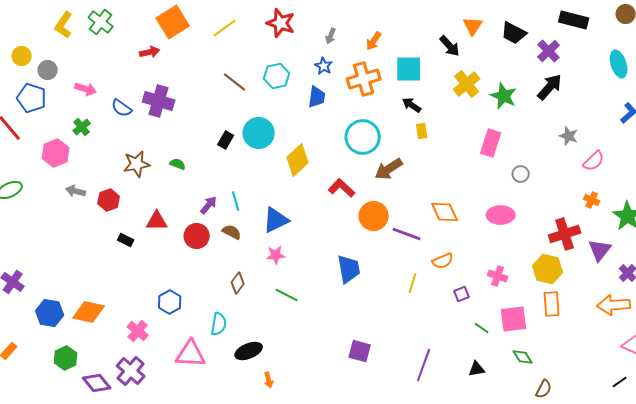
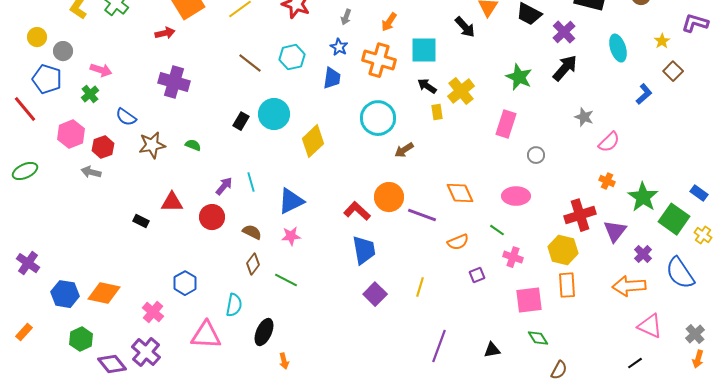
cyan ellipse: (619, 64) -> (618, 48), moved
orange cross: (364, 79) -> (379, 60), turned 32
yellow cross: (467, 84) -> (461, 91), moved
blue semicircle: (122, 108) -> (126, 117), moved
green cross: (82, 127) -> (90, 94), moved
brown arrow: (389, 169) -> (404, 150), size x0.7
red L-shape: (342, 188) -> (357, 211), moved
red hexagon: (109, 200) -> (103, 147), moved
brown semicircle: (232, 232) -> (252, 232), moved
yellow line: (413, 283) -> (420, 287), moved
green line: (287, 295) -> (286, 280), moved
green line: (482, 328) -> (497, 230), moved
black ellipse: (249, 351) -> (264, 332), turned -44
purple square: (360, 351) -> (375, 294), moved, turned 30

